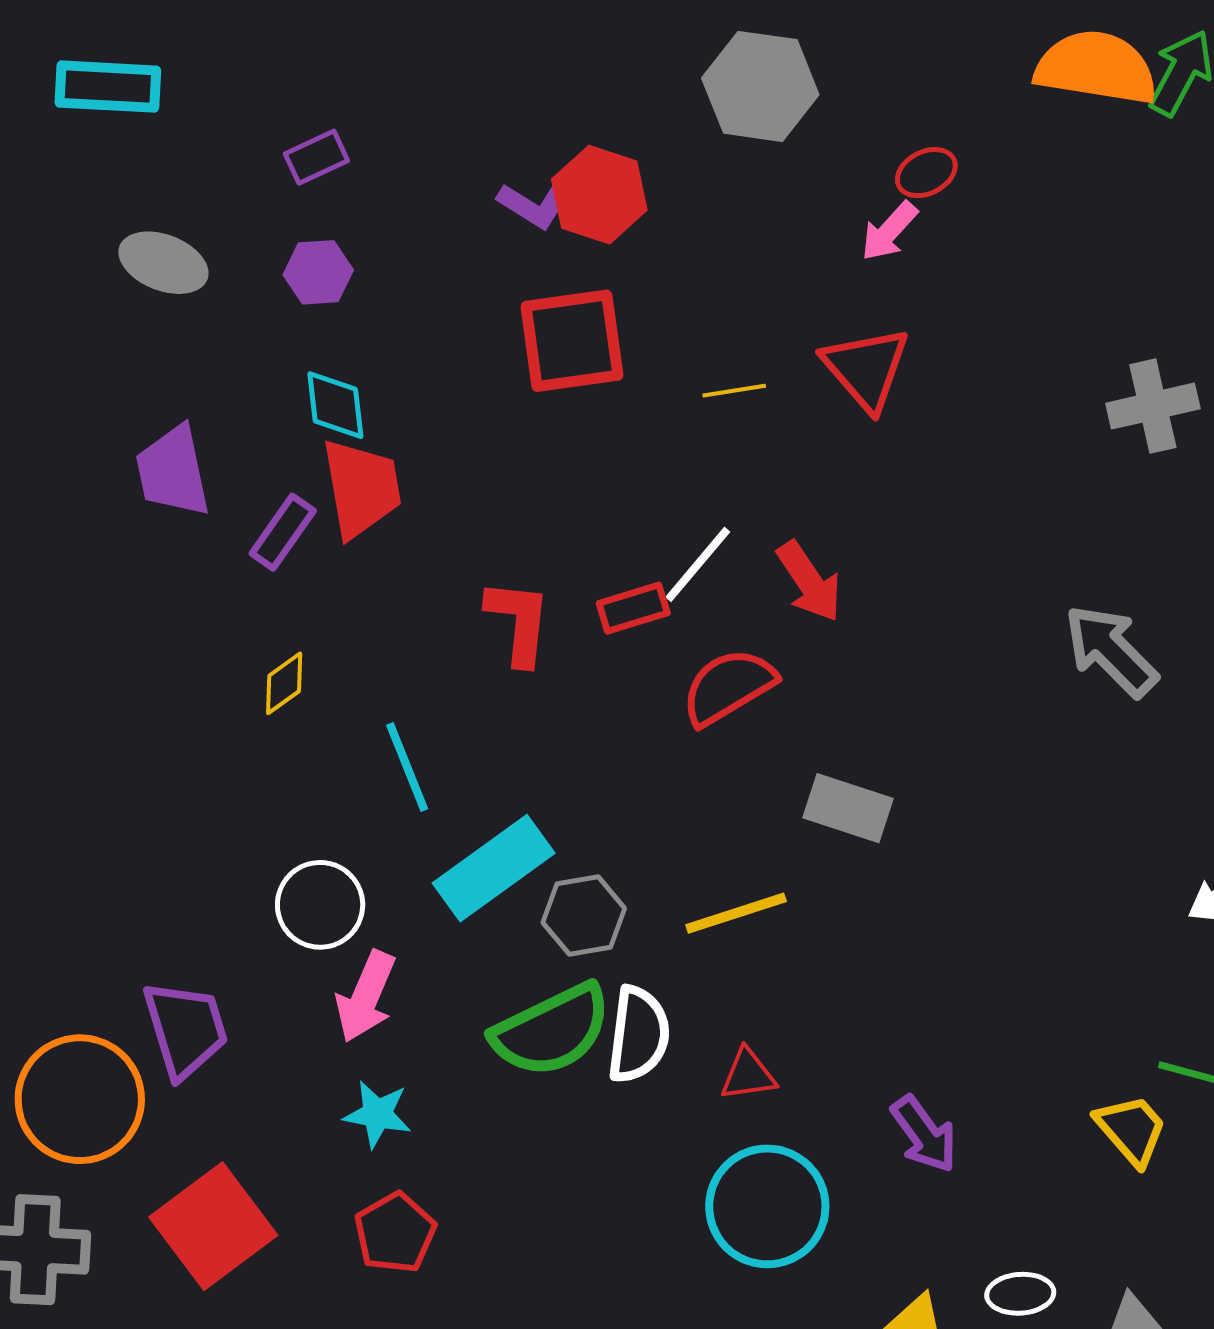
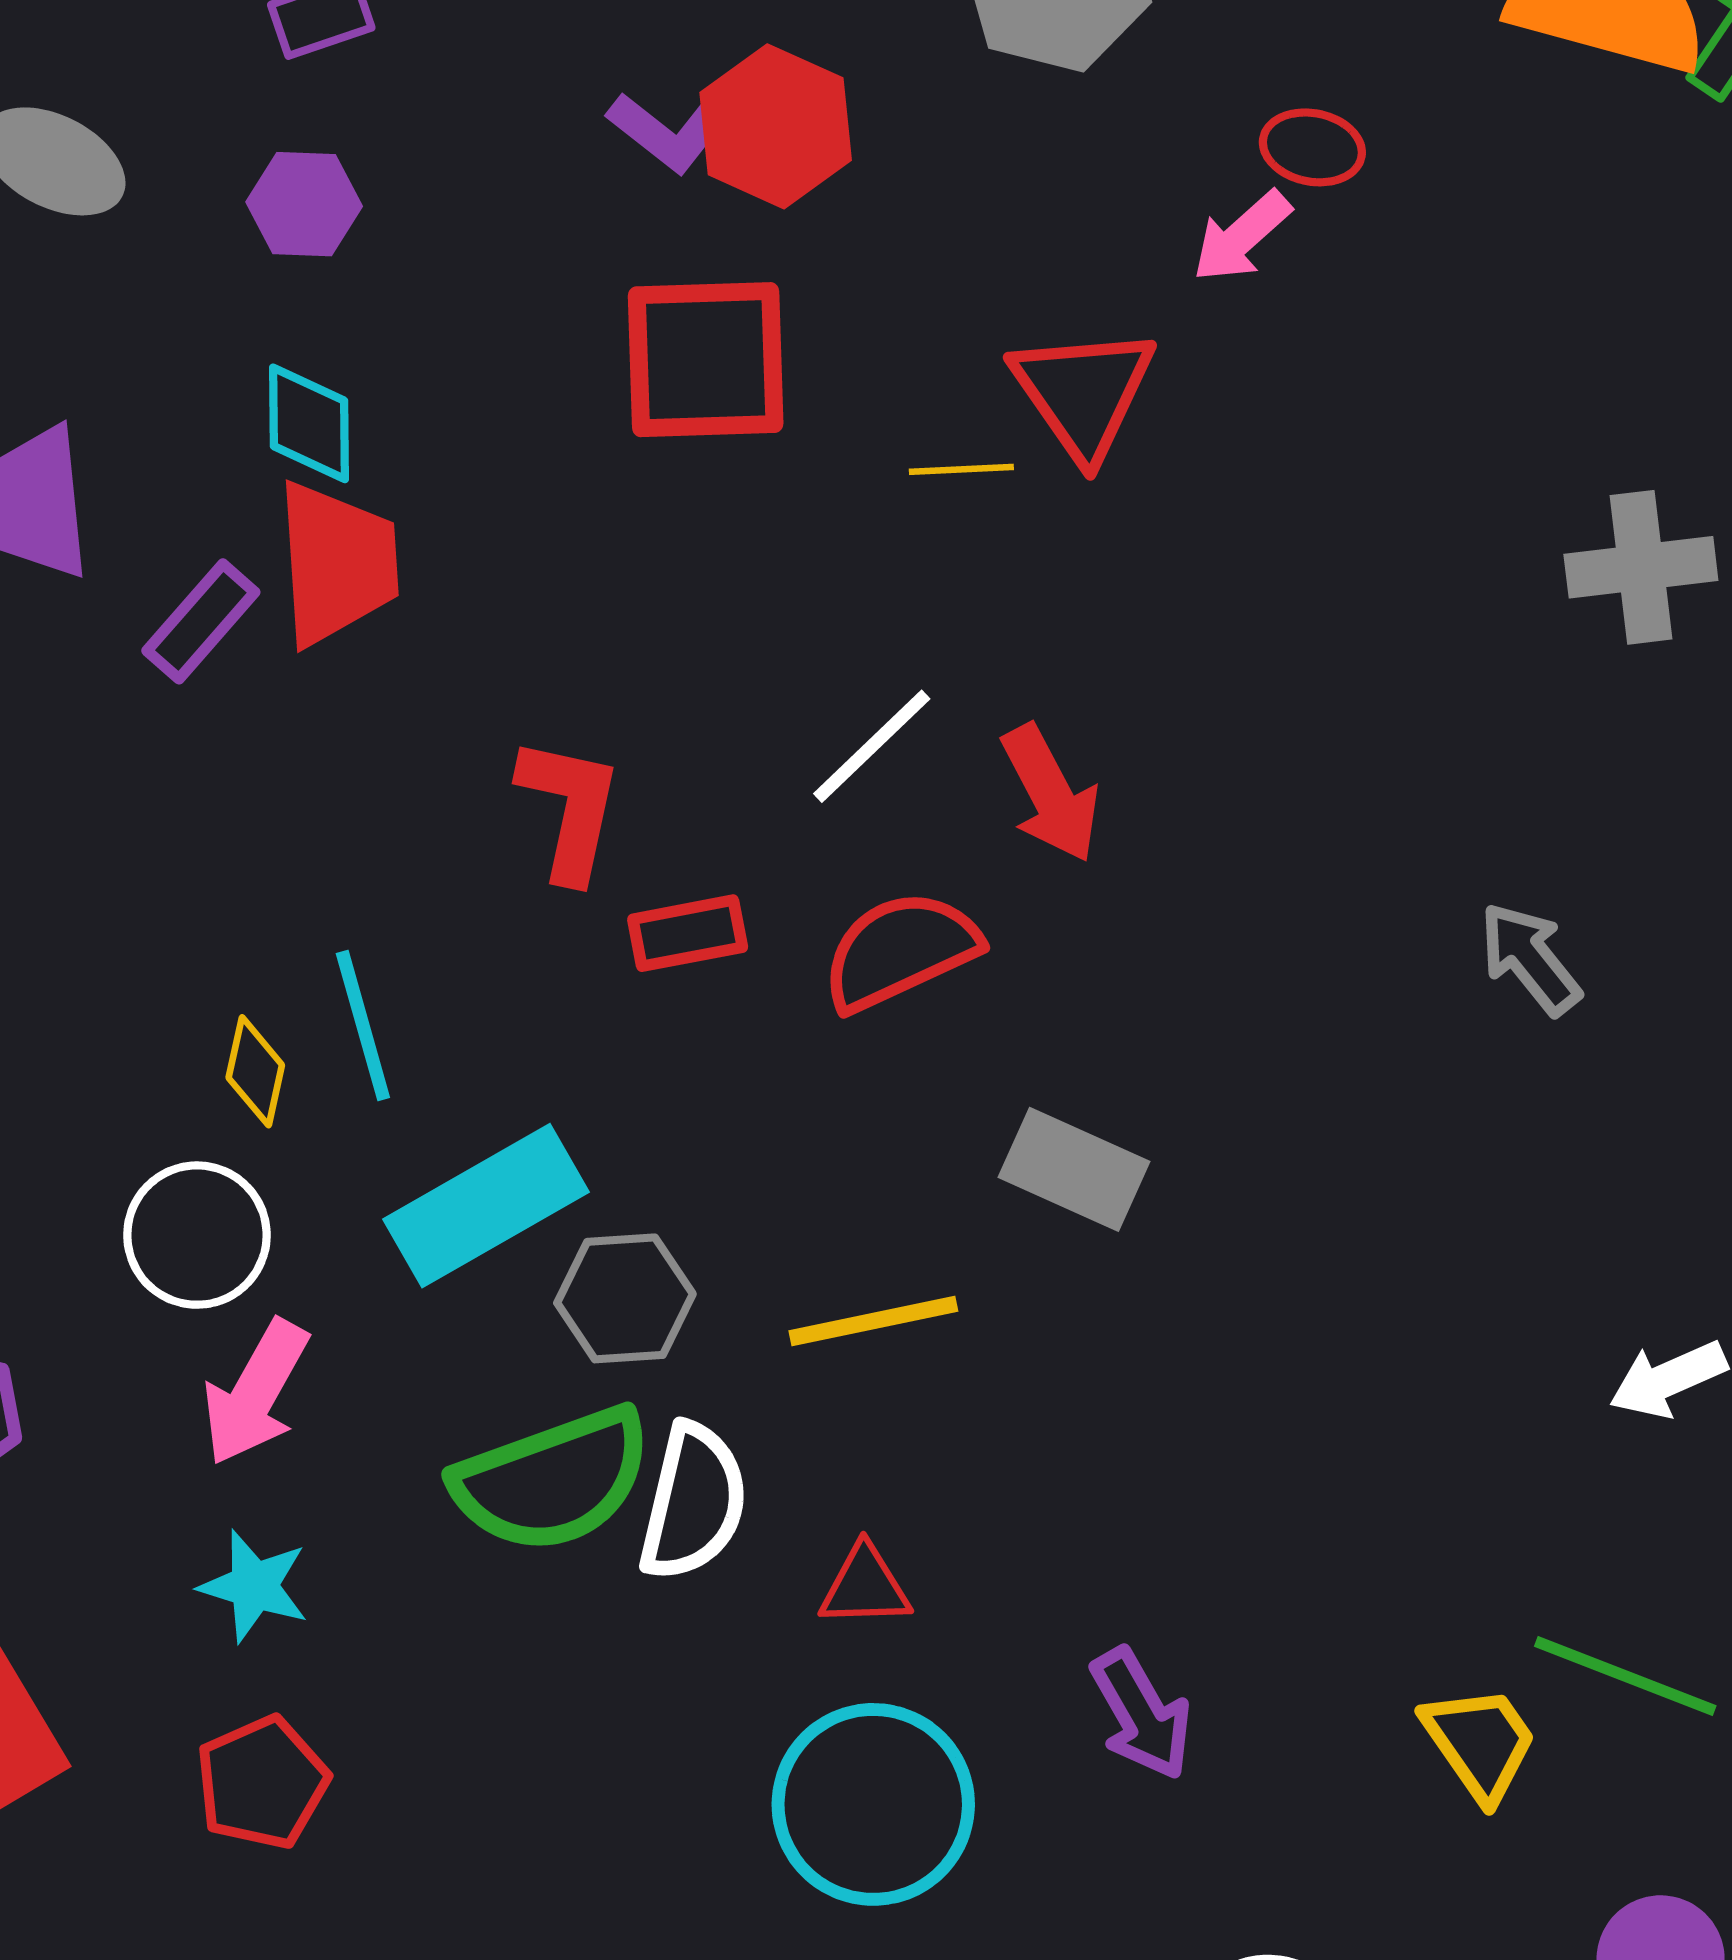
red ellipse: (926, 173) -> (1312, 147), turned 32
red triangle: (866, 368) -> (1083, 393), moved
red rectangle: (633, 608) -> (688, 933), moved
gray arrow: (1111, 651) -> (1530, 959), size x0.7
yellow diamond: (284, 683) -> (255, 1071), moved, turned -48

